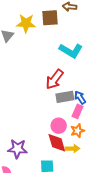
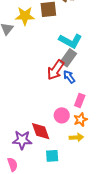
gray rectangle: (65, 97) -> (68, 58), moved, turned -42
blue arrow: (80, 97) -> (69, 77), moved
red diamond: (57, 143) -> (41, 131), moved

